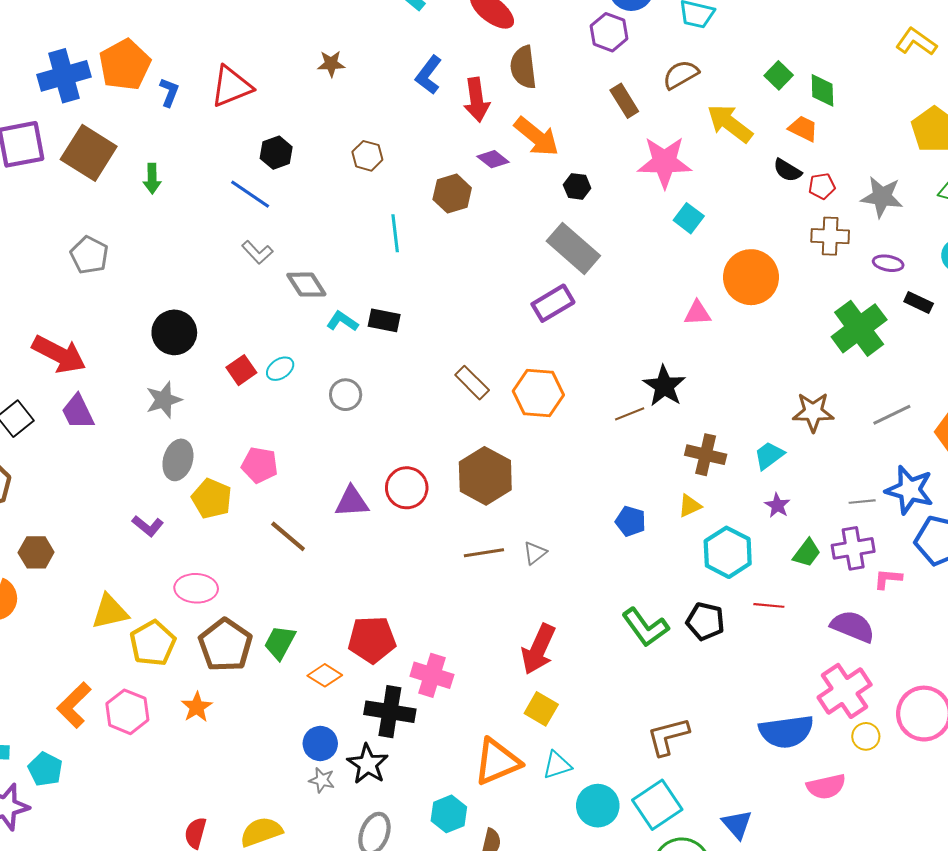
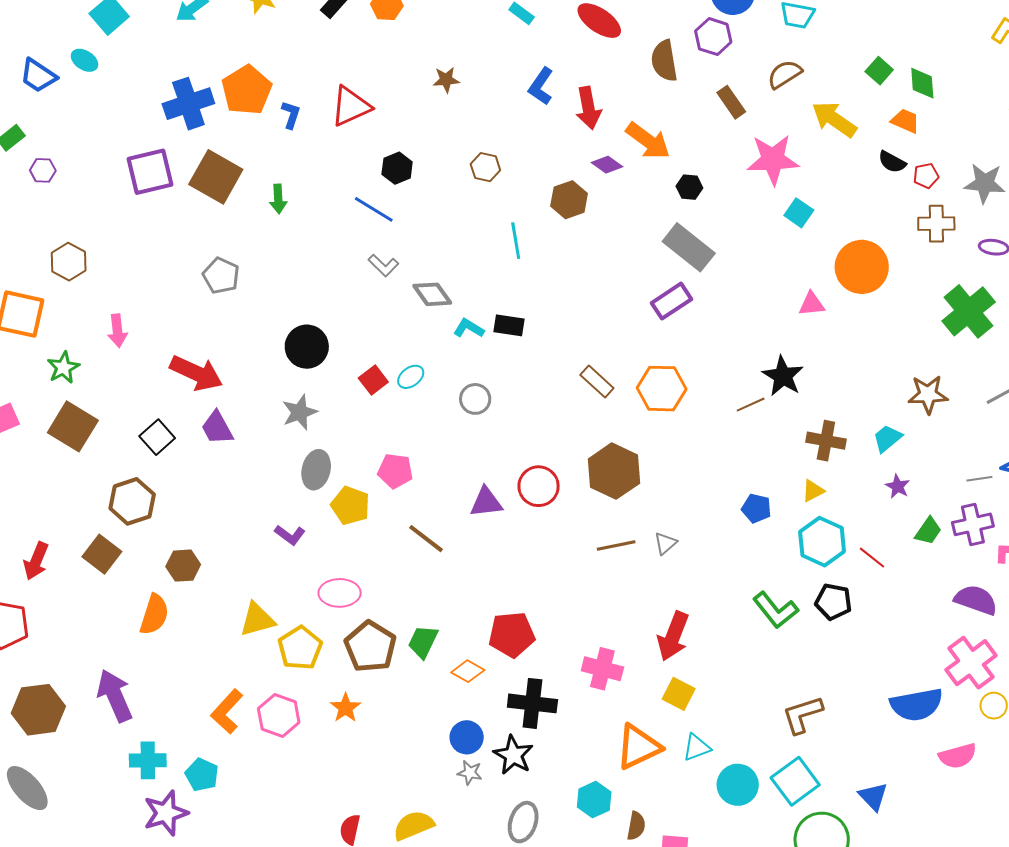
brown semicircle: (523, 67) -> (664, 61), moved
cyan hexagon: (728, 552) -> (822, 542), moved
red line: (769, 605) -> (872, 558), moved, turned 36
pink cross: (432, 675) -> (602, 669), moved

